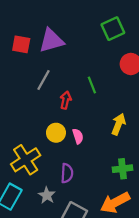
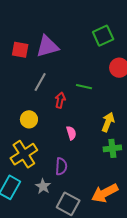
green line: (92, 85) -> (84, 87), turned -56
yellow circle: (56, 133) -> (29, 119), moved
green cross: (123, 169) -> (112, 148), moved

